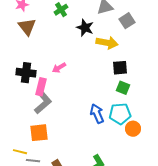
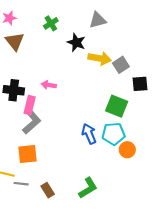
gray square: (127, 21) -> (121, 65), moved
pink arrow: (59, 68) -> (49, 85), turned 40
black square: (120, 68) -> (140, 84), moved
green square: (123, 88) -> (117, 106), size x1.5

